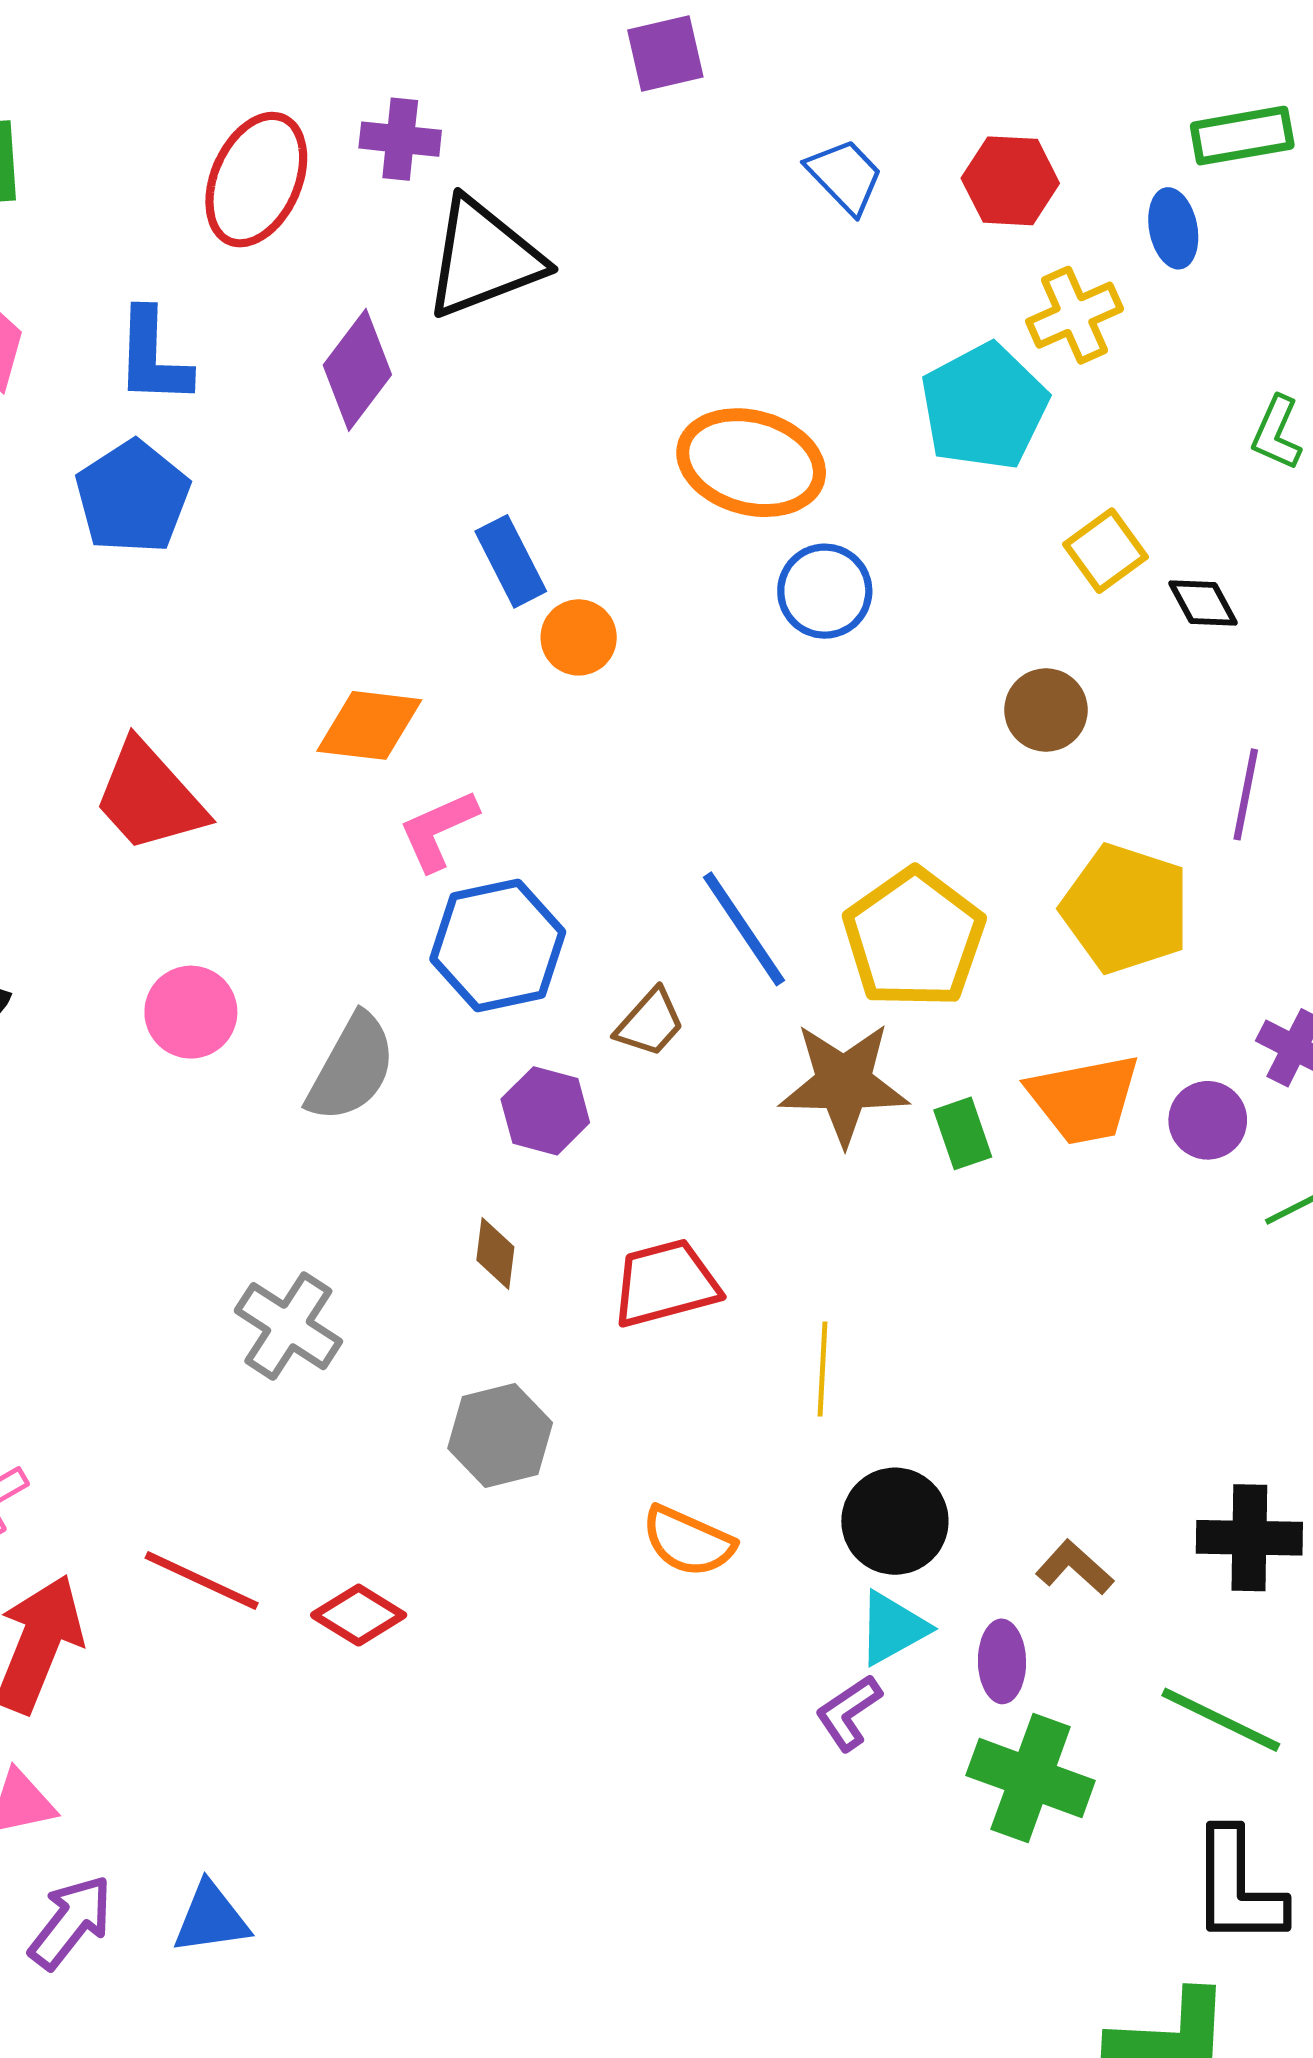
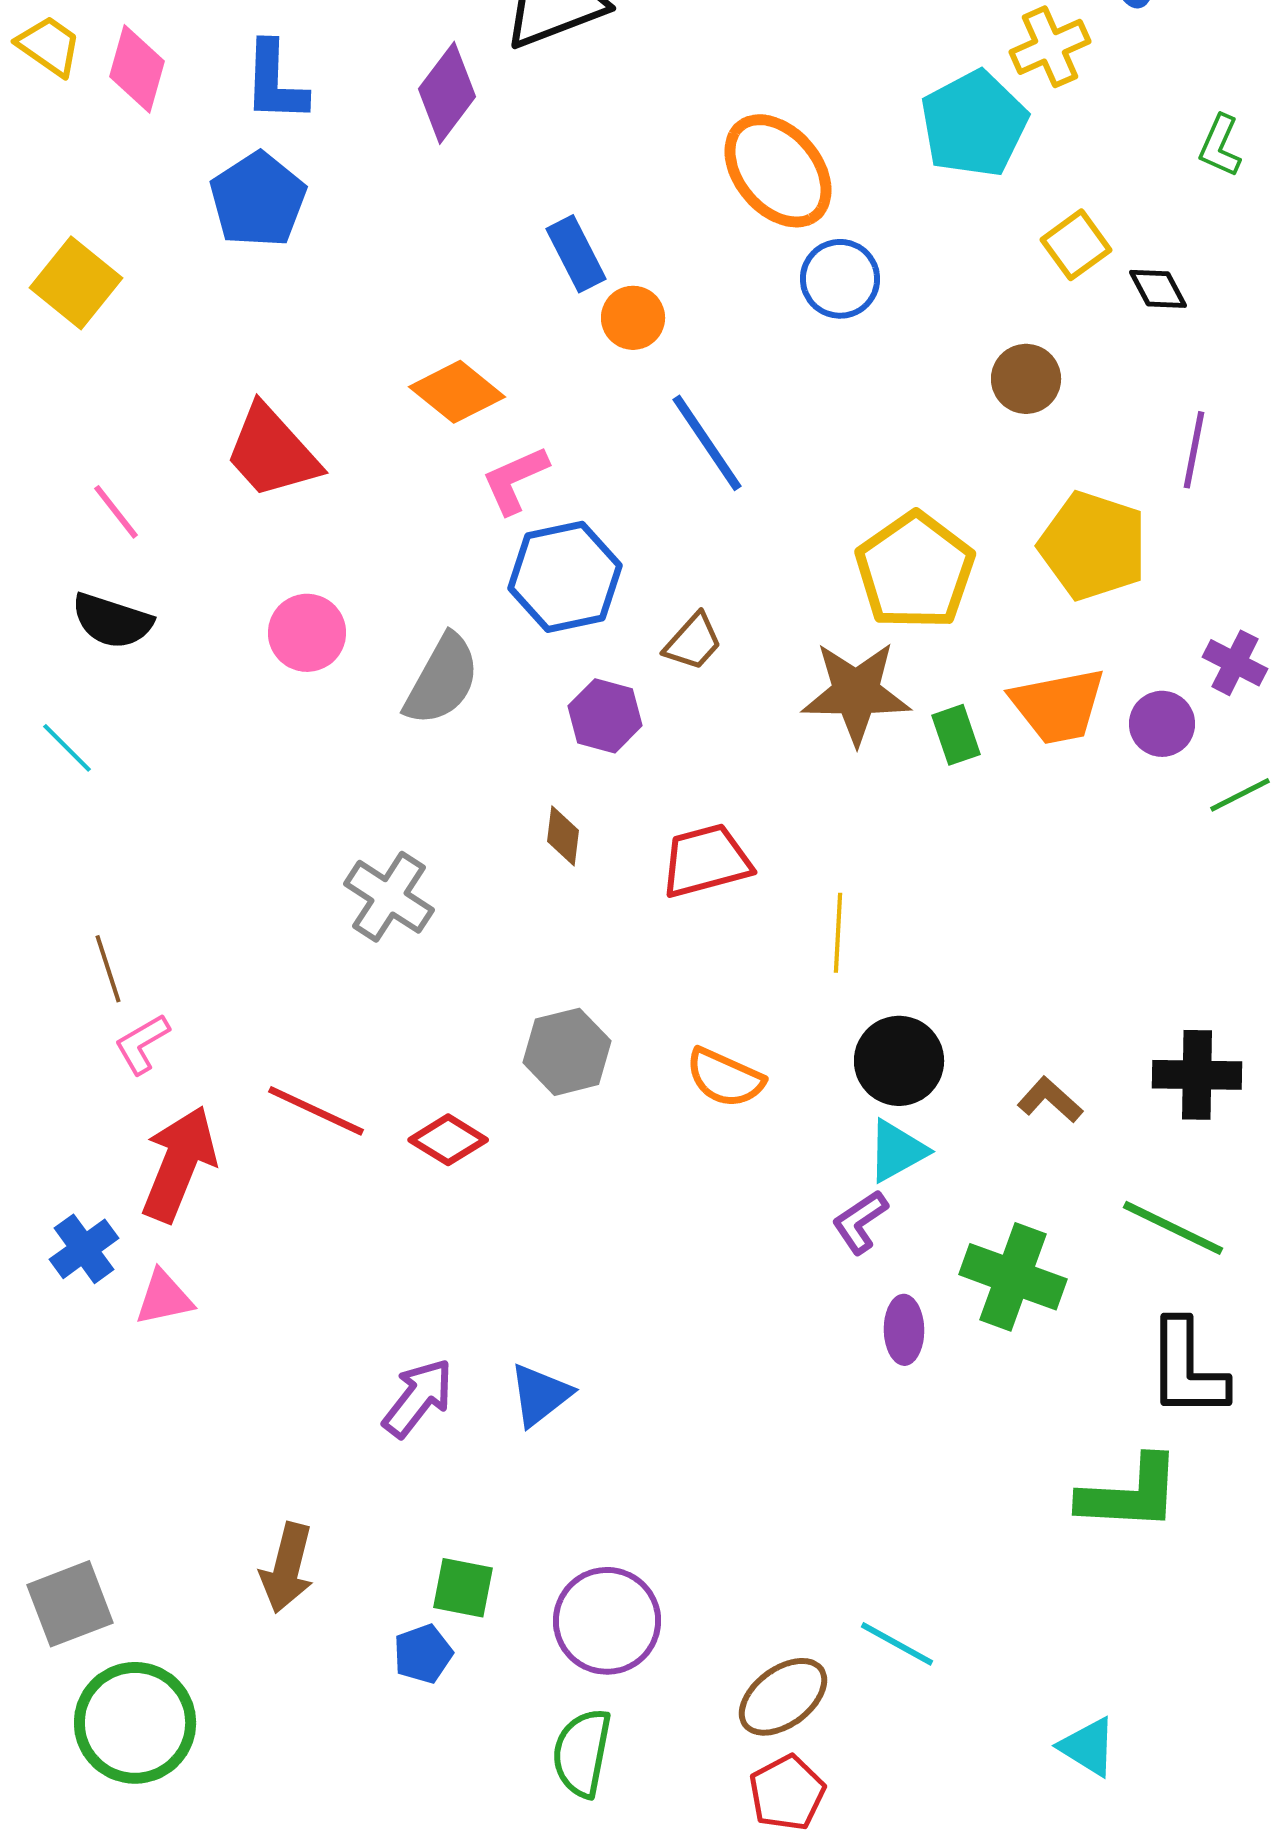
orange ellipse: (751, 463) -> (778, 171), turned 35
orange diamond: (369, 725) -> (457, 392), turned 32
blue line: (744, 929) -> (707, 443), moved
gray hexagon: (500, 1435) -> (567, 1052), moved
purple ellipse: (1002, 1661) -> (904, 1330), moved
blue triangle: (211, 1918) -> (540, 1395), moved, turned -30
purple arrow: (71, 1922) -> (418, 1398), moved

